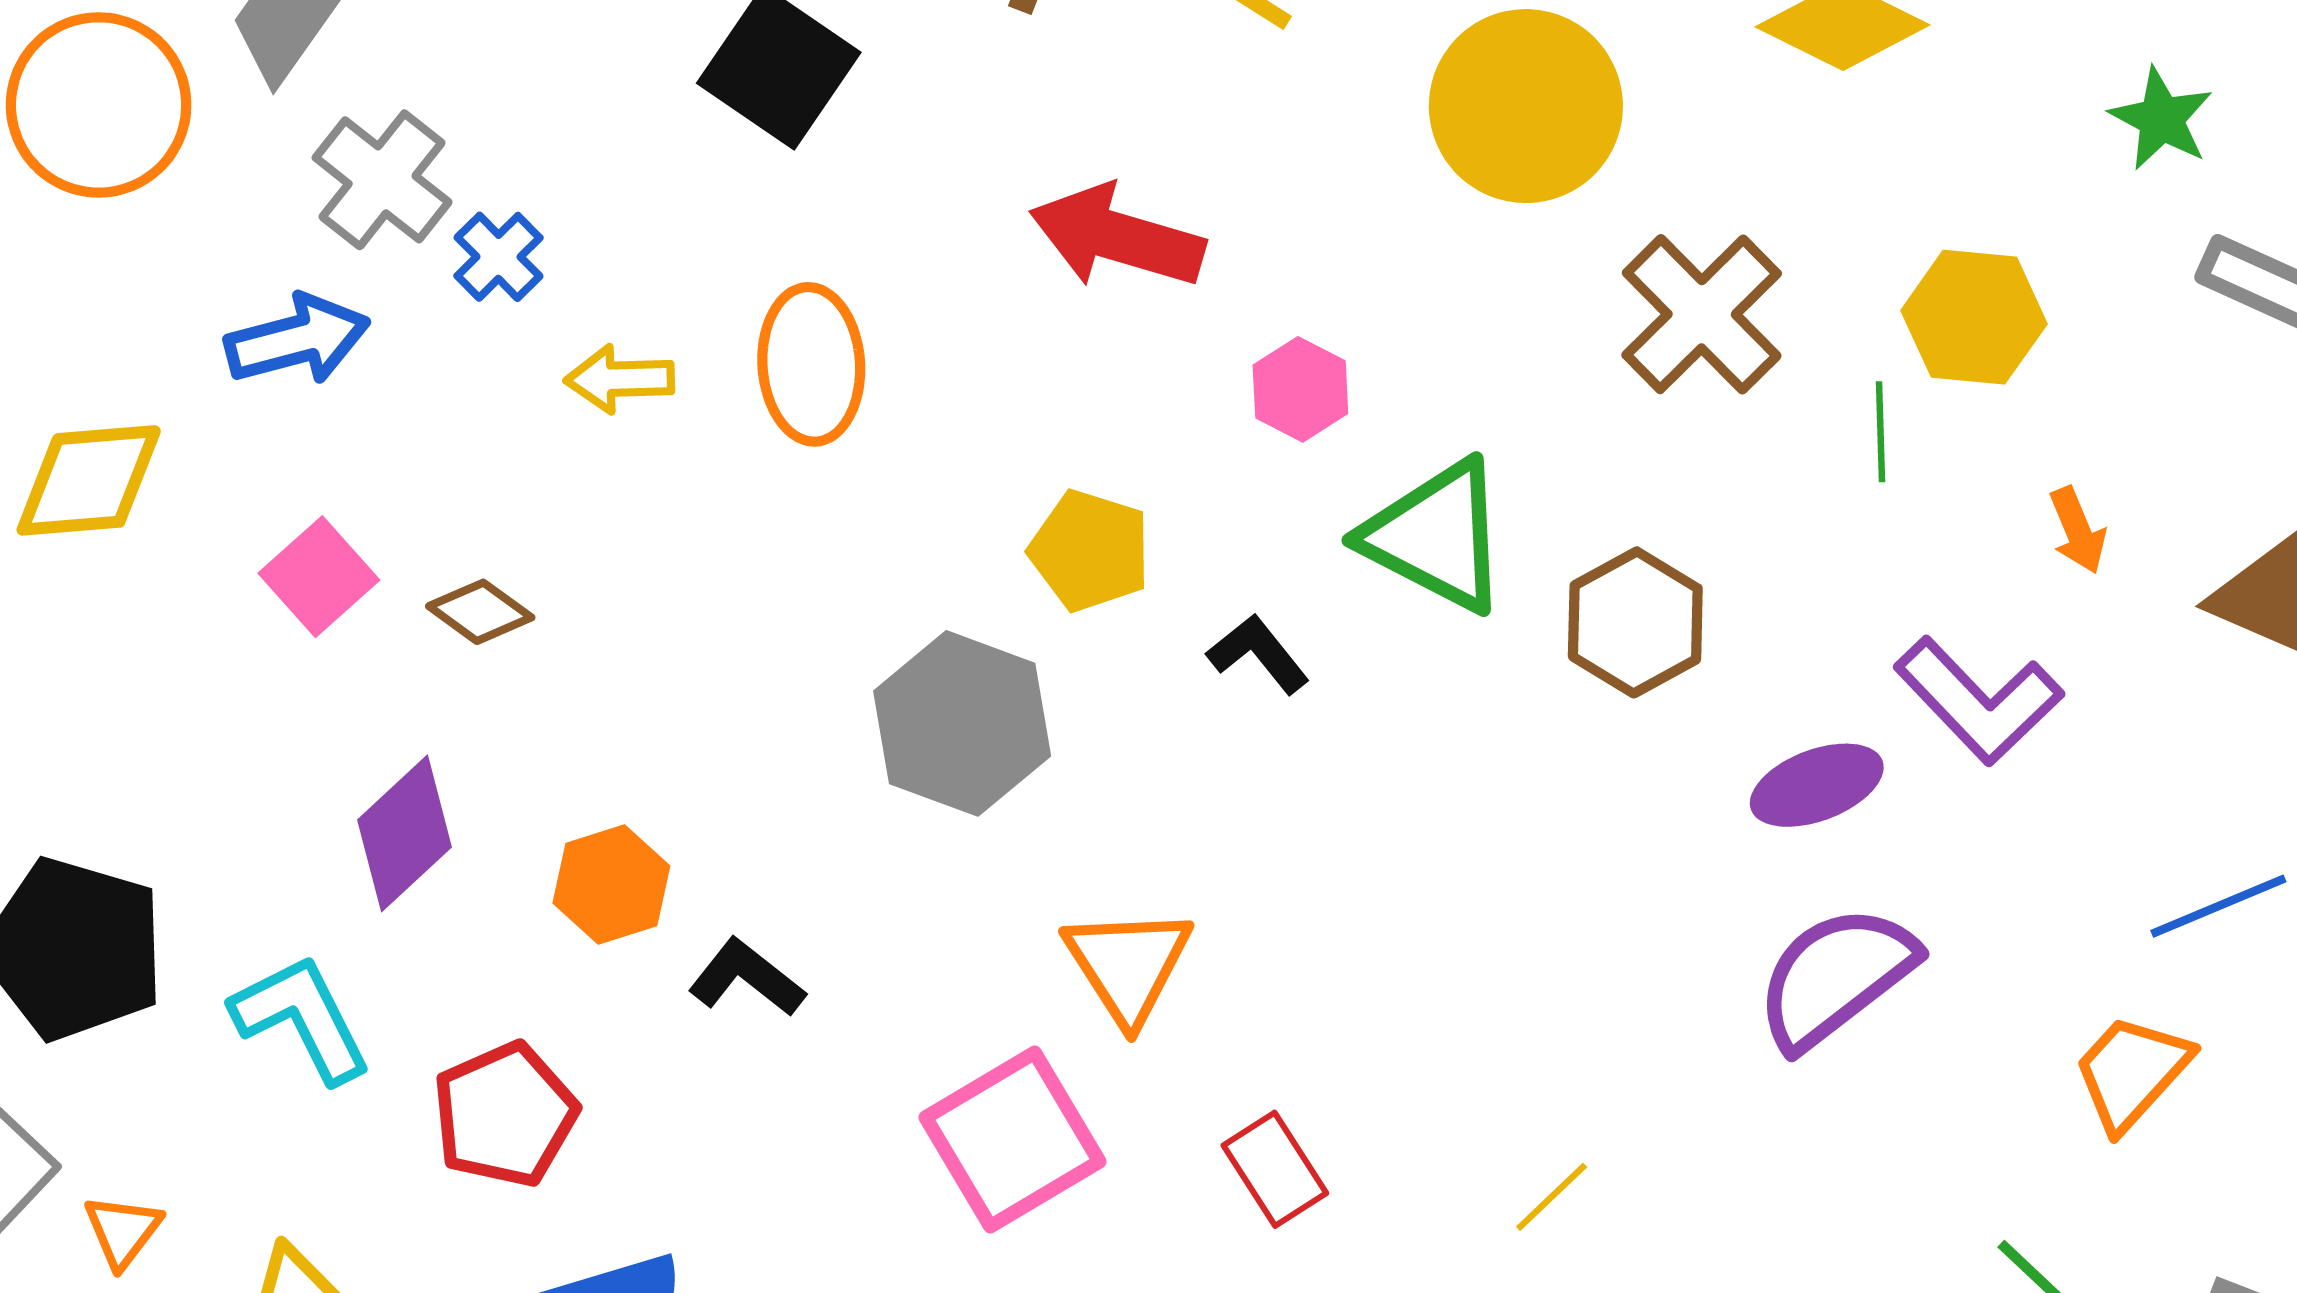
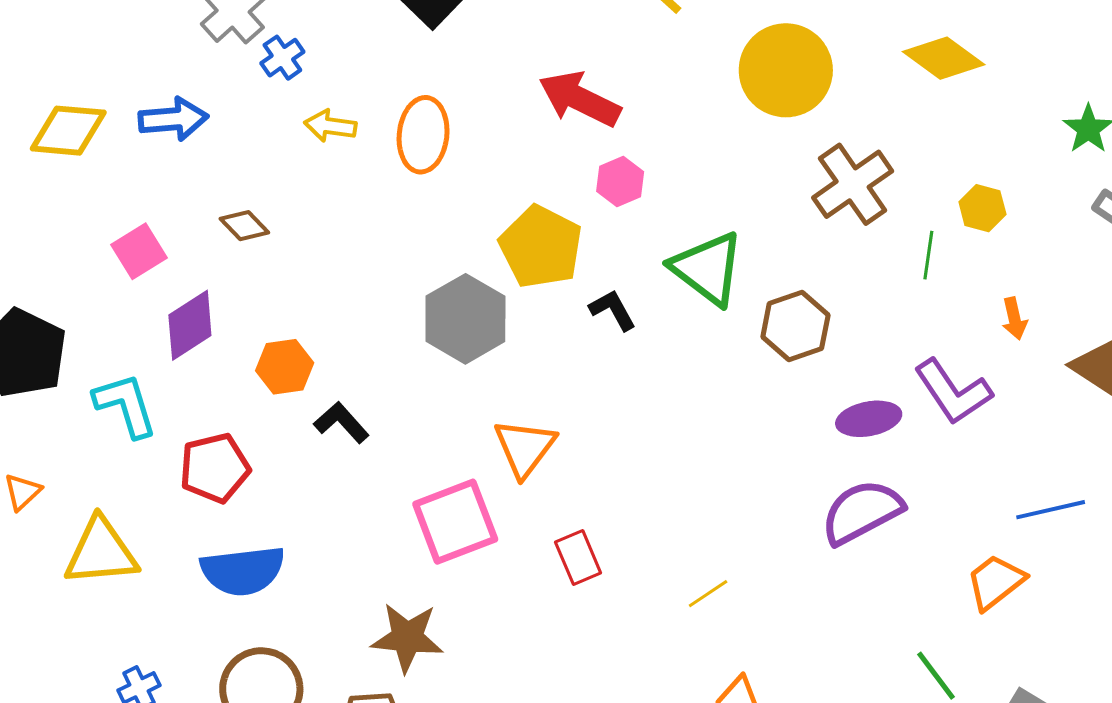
yellow hexagon: (1974, 317) -> (982, 208), size x0.7
blue arrow: (297, 340) -> (173, 119), moved
pink hexagon: (1300, 389) -> (620, 181), moved
yellow pentagon: (1090, 551) -> (541, 247), size x1.4
pink square: (319, 577) -> (139, 251), moved

